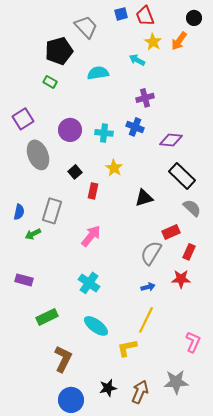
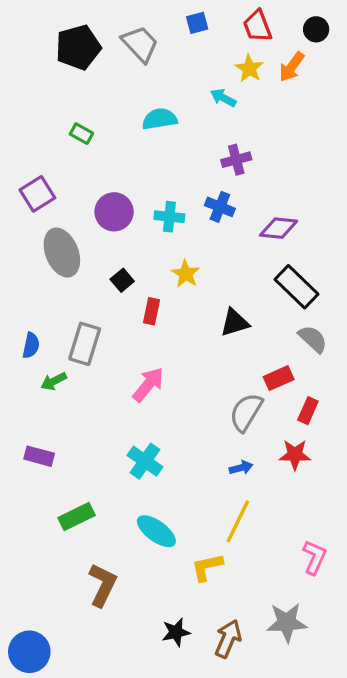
red trapezoid: (145, 16) -> (257, 26), moved
black pentagon: (59, 51) -> (78, 47), moved
blue circle: (71, 400) -> (29, 652), moved

